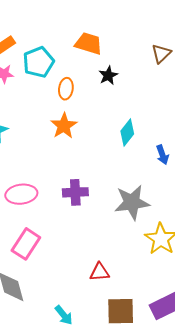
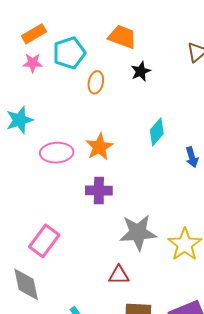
orange star: (64, 126) -> (99, 147), moved
pink ellipse: (21, 194) -> (57, 153), moved
gray star: (132, 202) -> (138, 233), moved

